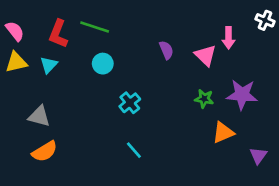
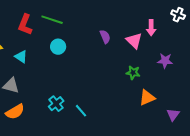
cyan triangle: (49, 65) -> (21, 57), moved, turned -40
purple star: (242, 95) -> (165, 61), moved, size x0.7
cyan cross: (130, 103) -> (56, 104), moved

